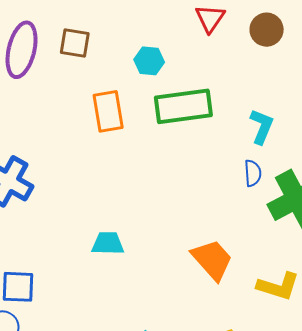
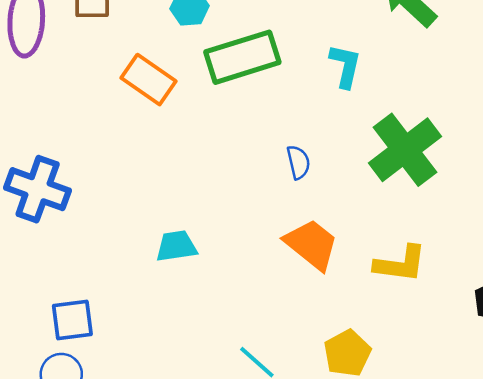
orange rectangle: (108, 111) -> (149, 80), turned -36
blue semicircle: (253, 173) -> (298, 162), moved

